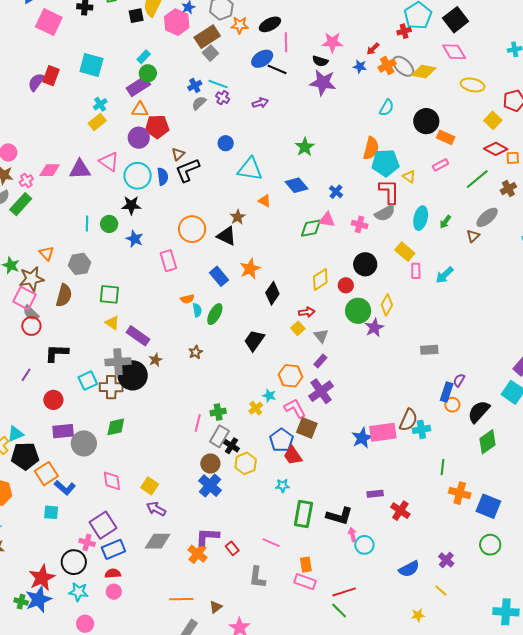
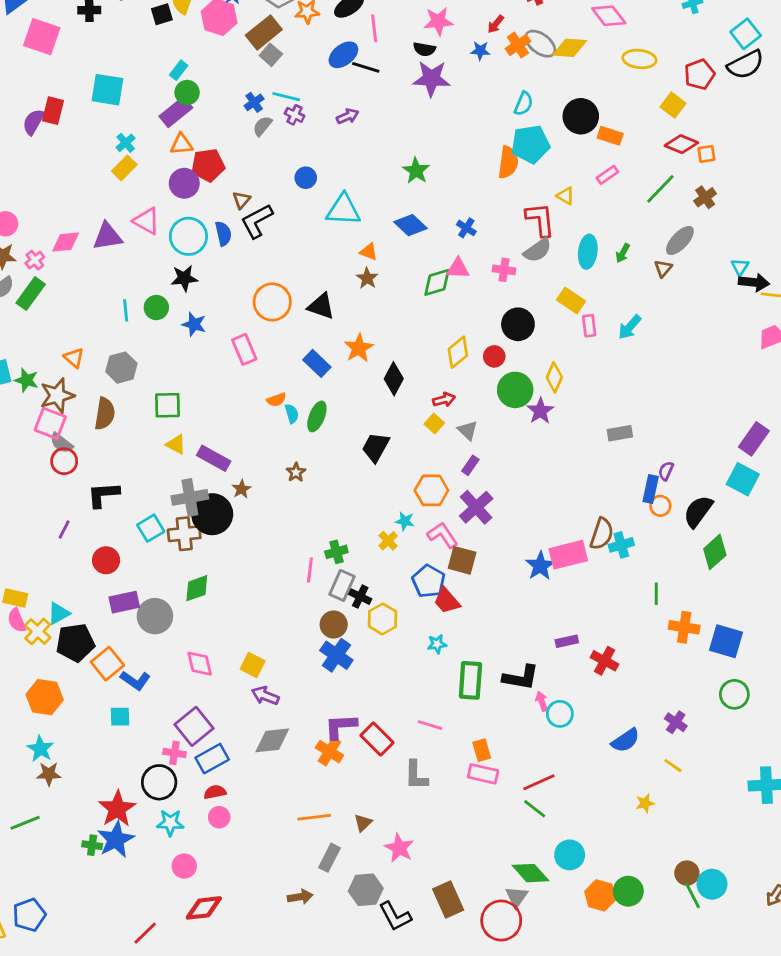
cyan pentagon: (385, 163) -> (531, 144), moved
brown star: (238, 217) -> (367, 278), moved
red rectangle: (232, 548) -> (377, 739), size x1.6

